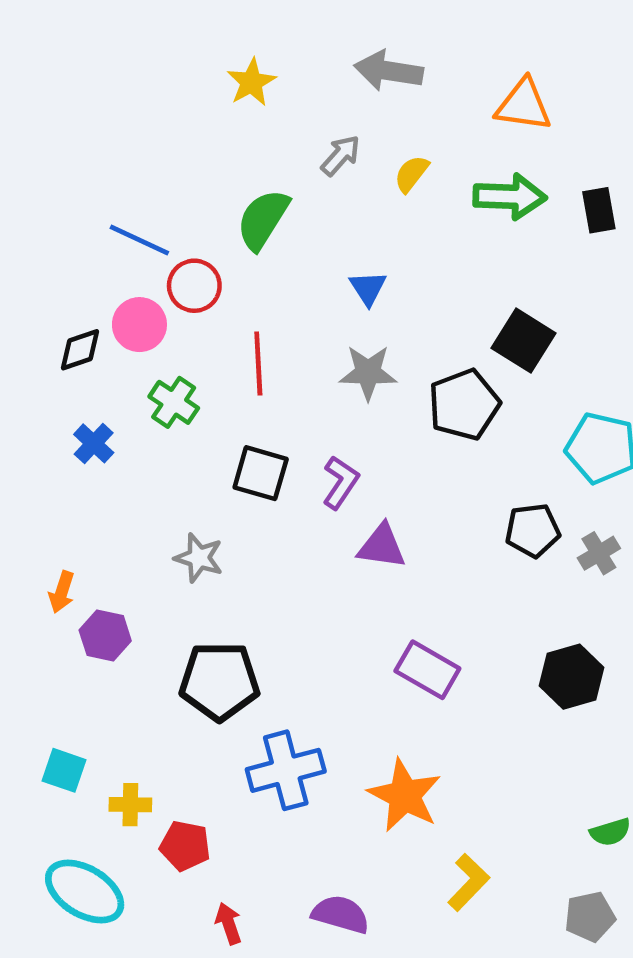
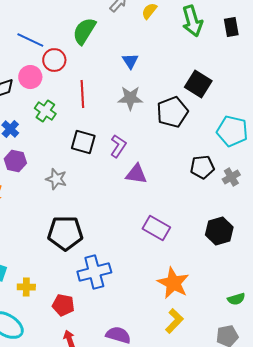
green arrow: (510, 197) -> (192, 21), turned 72
purple hexagon: (105, 635) -> (15, 161), moved
orange star: (405, 795) -> (173, 283), moved
red pentagon: (185, 846) -> (63, 305), moved

